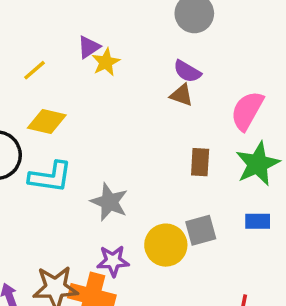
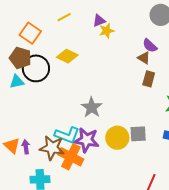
yellow line: (35, 70) -> (64, 17), moved
brown rectangle: (200, 162) -> (149, 79), moved
cyan L-shape: (50, 177) -> (67, 135), moved
purple star: (113, 261) -> (87, 140), size x1.4

